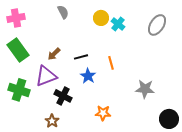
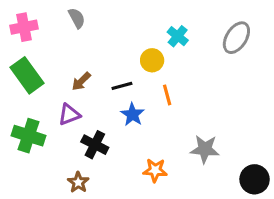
gray semicircle: (63, 12) -> (77, 18), moved
yellow circle: (101, 18) -> (152, 60), moved
purple triangle: (46, 76) -> (69, 115), size x0.7
gray star: (145, 89) -> (205, 149), moved

